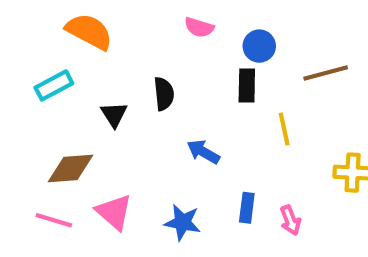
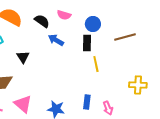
black semicircle: (164, 94) -> (42, 21), moved, turned -49
yellow line: (284, 129) -> (96, 64), moved
blue arrow: (203, 152) -> (56, 40), moved

